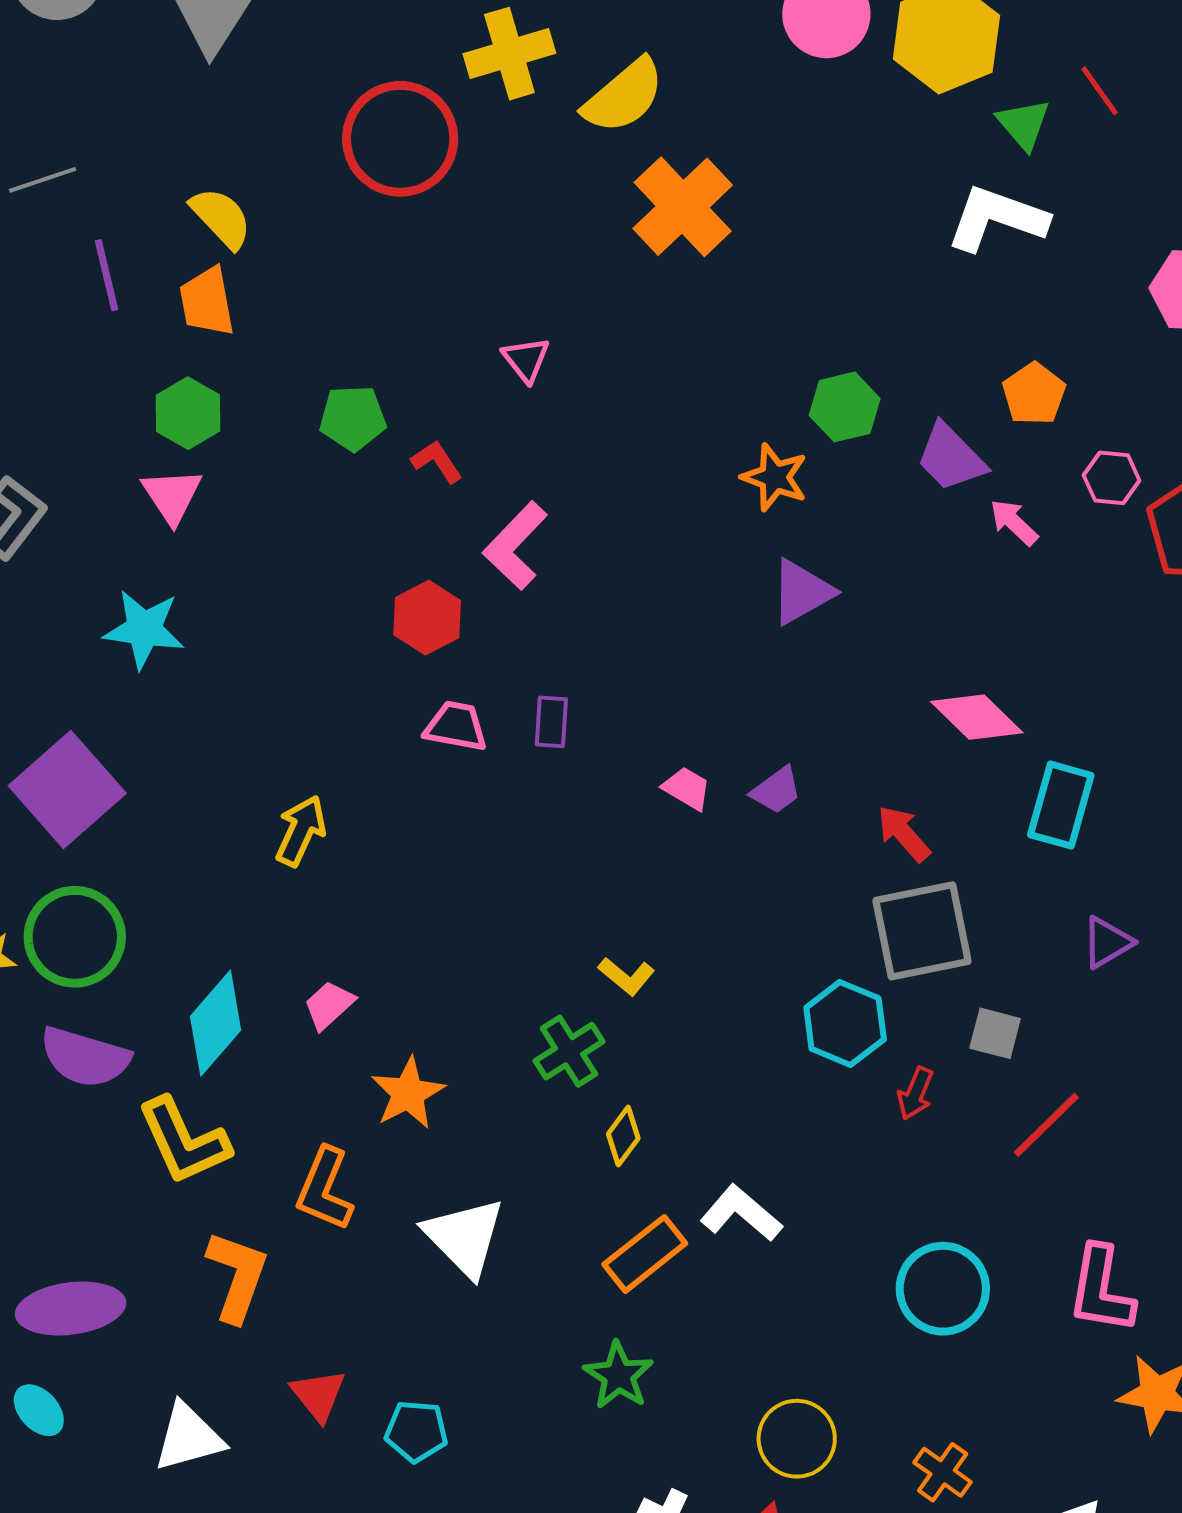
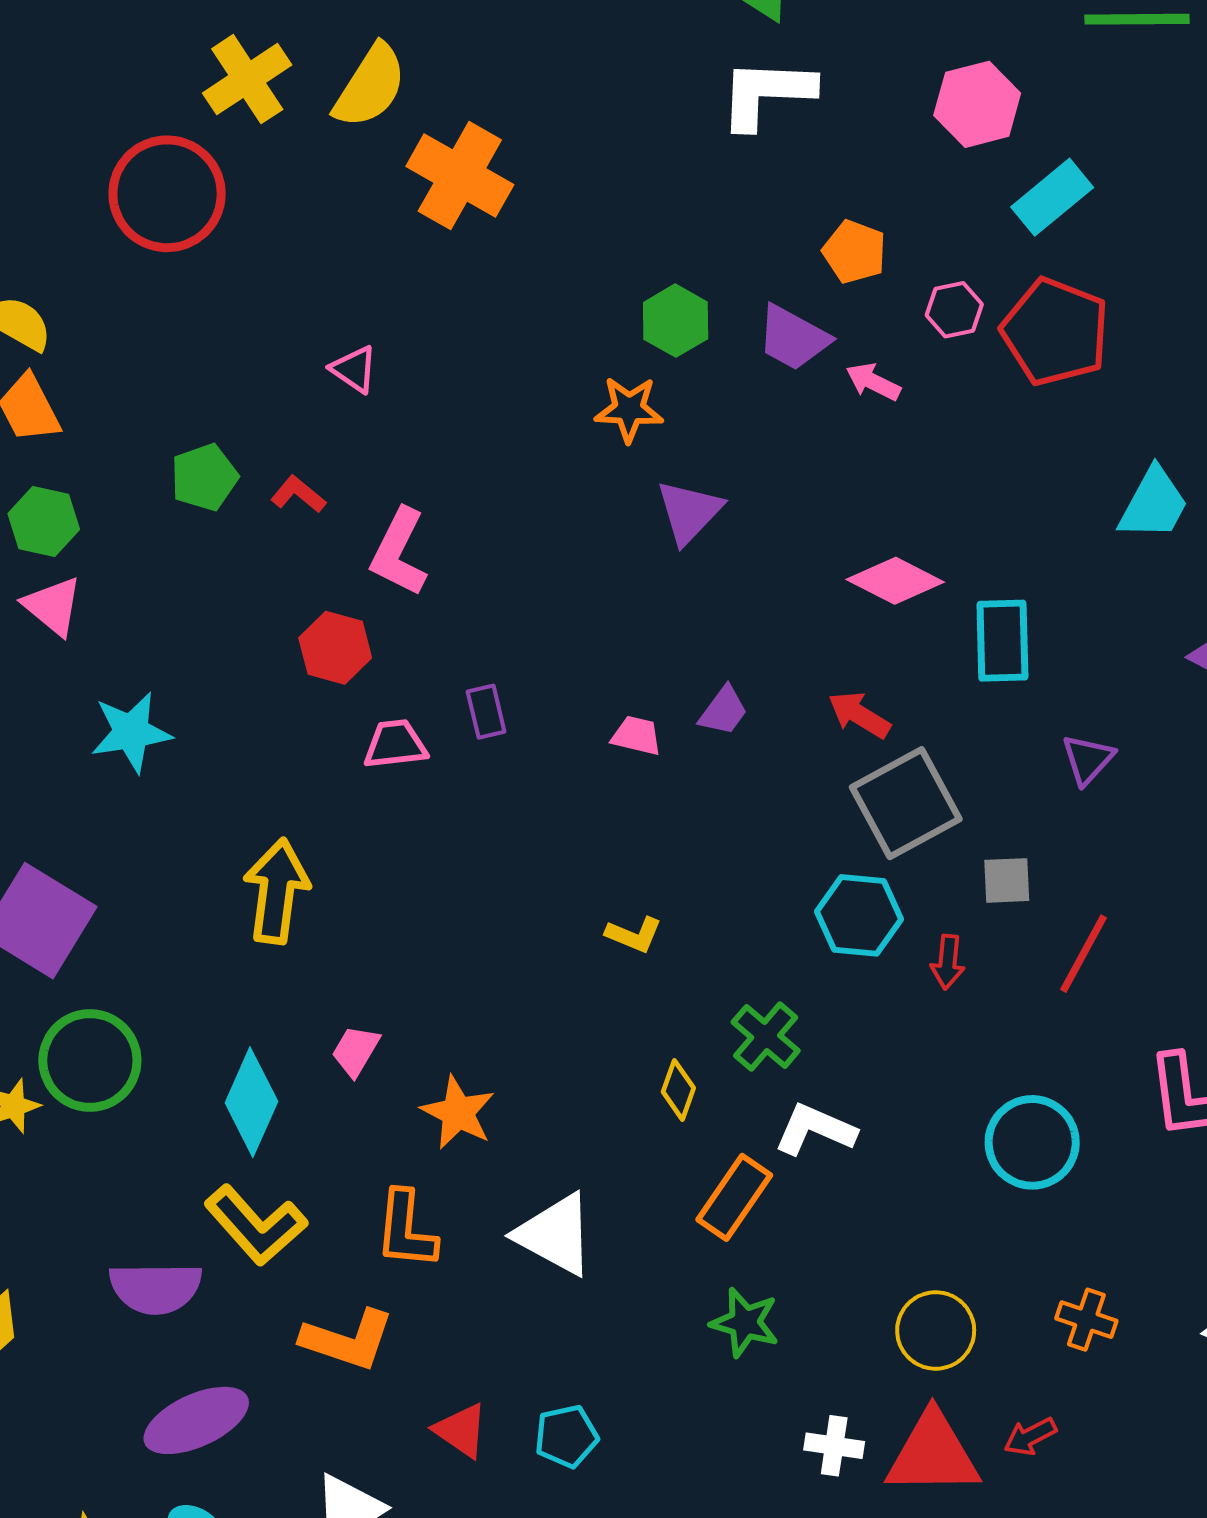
cyan star: (144, 629) -> (131, 732), moved
yellow arrow: (301, 831) -> (277, 891), size x1.4
green cross: (569, 1051) -> (766, 1036), moved
purple semicircle: (85, 1057) -> (156, 1288), moved
orange L-shape: (237, 1276) -> (348, 1340), turned 106

